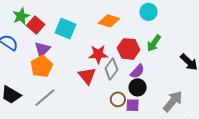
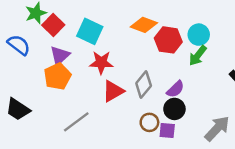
cyan circle: (148, 12) -> (199, 35), moved
red hexagon: (129, 49) -> (168, 40), moved
red star: (98, 54) -> (101, 62), moved
red triangle: (87, 76) -> (113, 91), turned 36
gray line: (45, 98) -> (76, 122), moved

